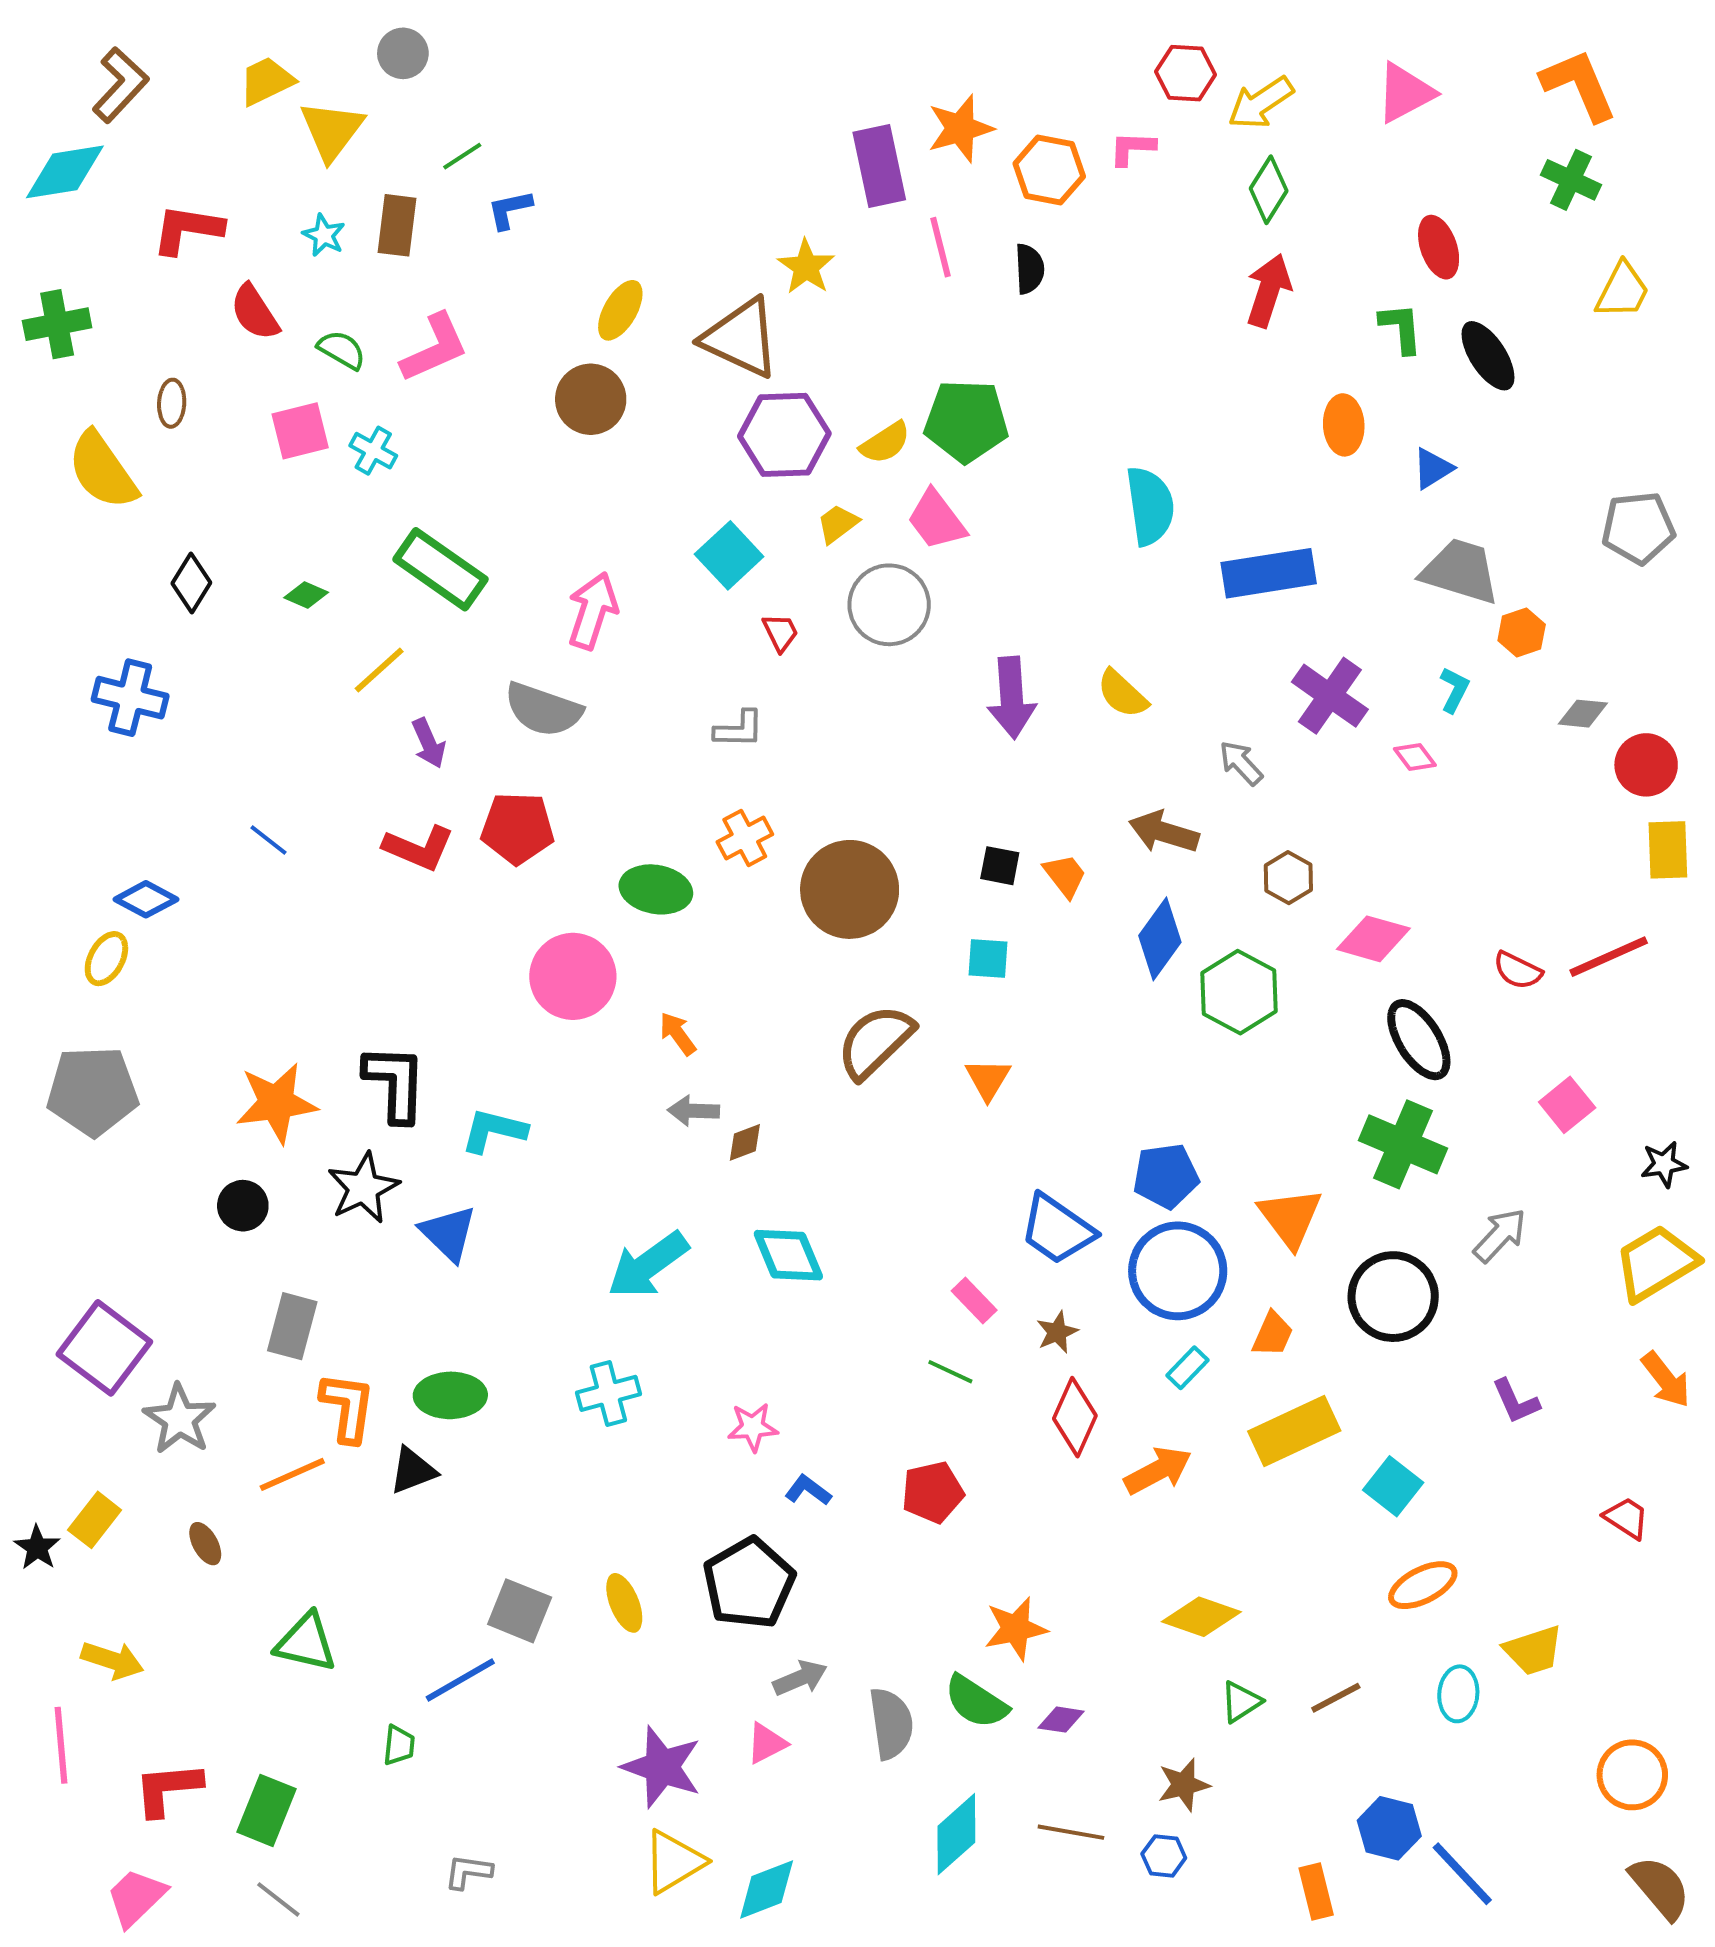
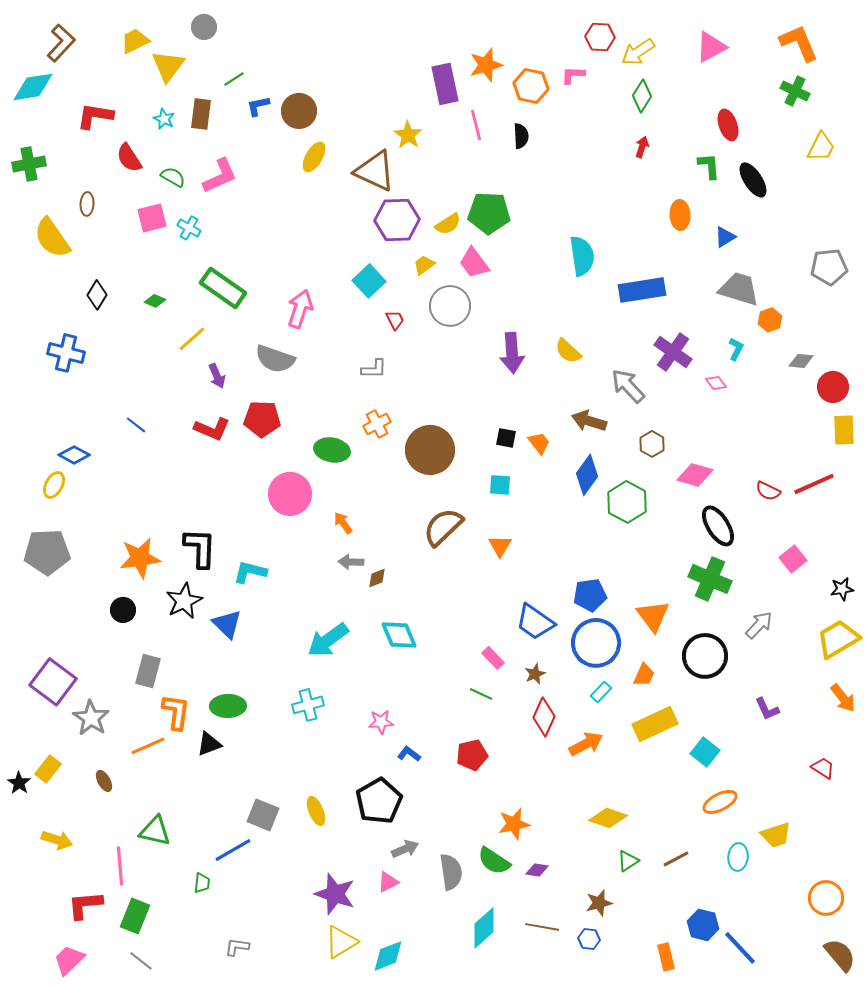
red arrow: (1269, 291) -> (642, 147), size x0.6
brown circle: (591, 399) -> (299, 111), moved
gray arrow: (1241, 763) -> (628, 386), size x1.5
pink line: (61, 1745) -> (120, 866), moved

